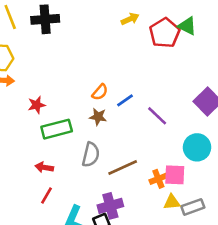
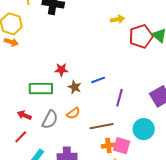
orange semicircle: (100, 92) -> (73, 113), moved
red star: (37, 105) -> (61, 70), moved
purple line: (157, 116) -> (120, 98), turned 48
gray semicircle: (91, 155) -> (50, 119), moved
brown line: (123, 168) -> (102, 126), moved

